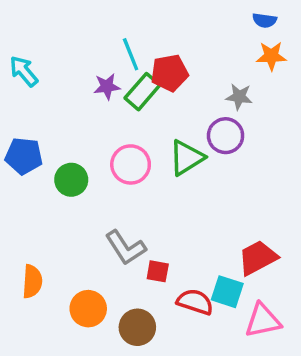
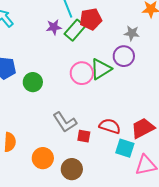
pink circle: (131, 164) -> (82, 73), moved
red semicircle: (195, 302) -> (110, 126), moved

